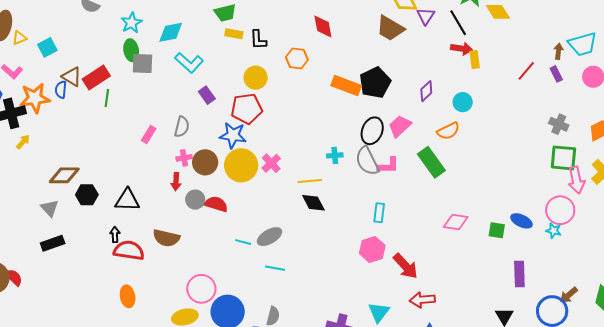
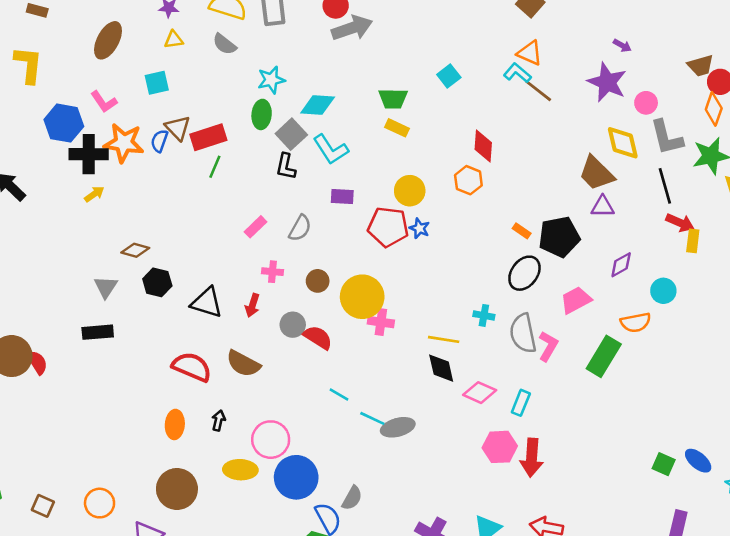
purple triangle: (426, 16) -> (603, 207), moved, turned 42
black line: (458, 23) -> (665, 186), moved
red diamond: (323, 27) -> (483, 146), moved
yellow triangle: (19, 38) -> (174, 40), moved
black L-shape: (258, 40) -> (286, 167), moved
gray square: (143, 63) -> (291, 134), moved, turned 30
orange rectangle: (346, 85) -> (522, 231), size x0.5
purple rectangle: (207, 95) -> (342, 196), turned -66
black ellipse: (372, 131) -> (524, 273), moved
blue star: (233, 135) -> (419, 228), moved, size x0.6
pink cross: (184, 158) -> (272, 272), moved
brown circle: (205, 162) -> (318, 281), size x0.7
green rectangle: (431, 162) -> (604, 356), turned 52
pink cross: (271, 163) -> (381, 322), moved, turned 36
pink L-shape: (388, 166) -> (548, 346), turned -75
brown diamond: (64, 175) -> (135, 250), size x0.7
red arrow: (176, 182) -> (252, 305), moved
pink diamond: (456, 222) -> (480, 393), moved
black arrow: (115, 235) -> (219, 420), moved
gray ellipse: (270, 237) -> (398, 427), moved
red arrow: (405, 266) -> (532, 458), moved, turned 32
cyan line: (275, 268) -> (372, 418), moved

